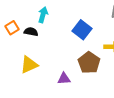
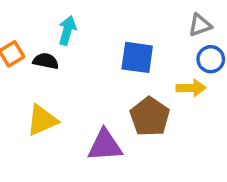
blue square: (82, 30) -> (137, 57), turned -30
purple triangle: (64, 79) -> (105, 145), size x1.5

